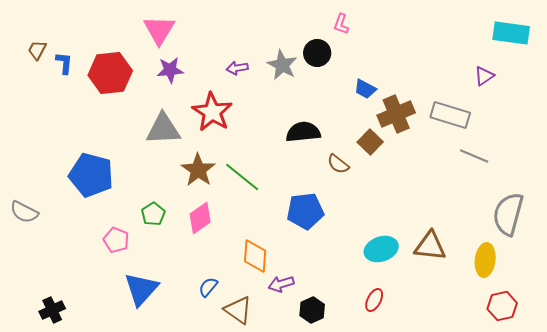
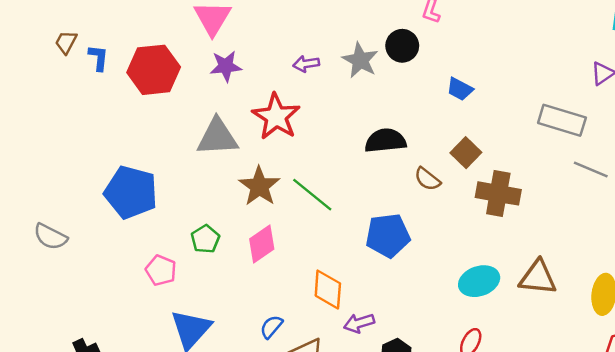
brown cross: (396, 114) -> (498, 193), moved, turned 33

